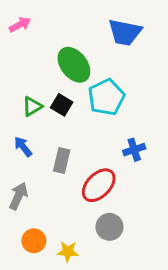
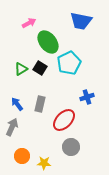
pink arrow: (20, 25) -> (29, 23), moved
blue arrow: (23, 147) -> (17, 104), moved

